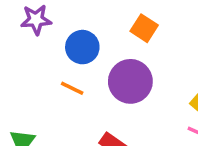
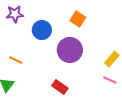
orange line: (72, 88) -> (16, 60), moved

